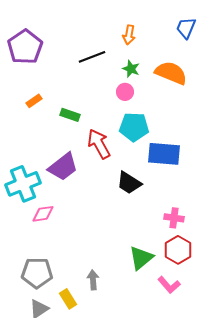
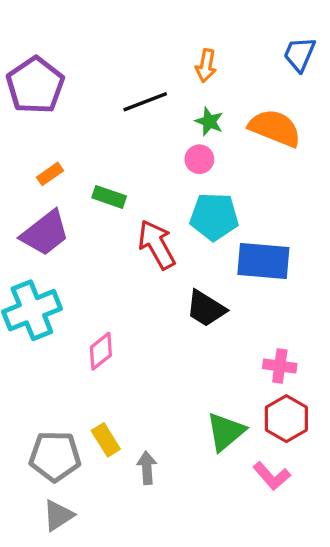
purple trapezoid: (63, 167) -> (45, 233), moved
pink diamond: (43, 214) -> (101, 351), moved, turned -30
yellow rectangle: (68, 299) -> (106, 440), moved

